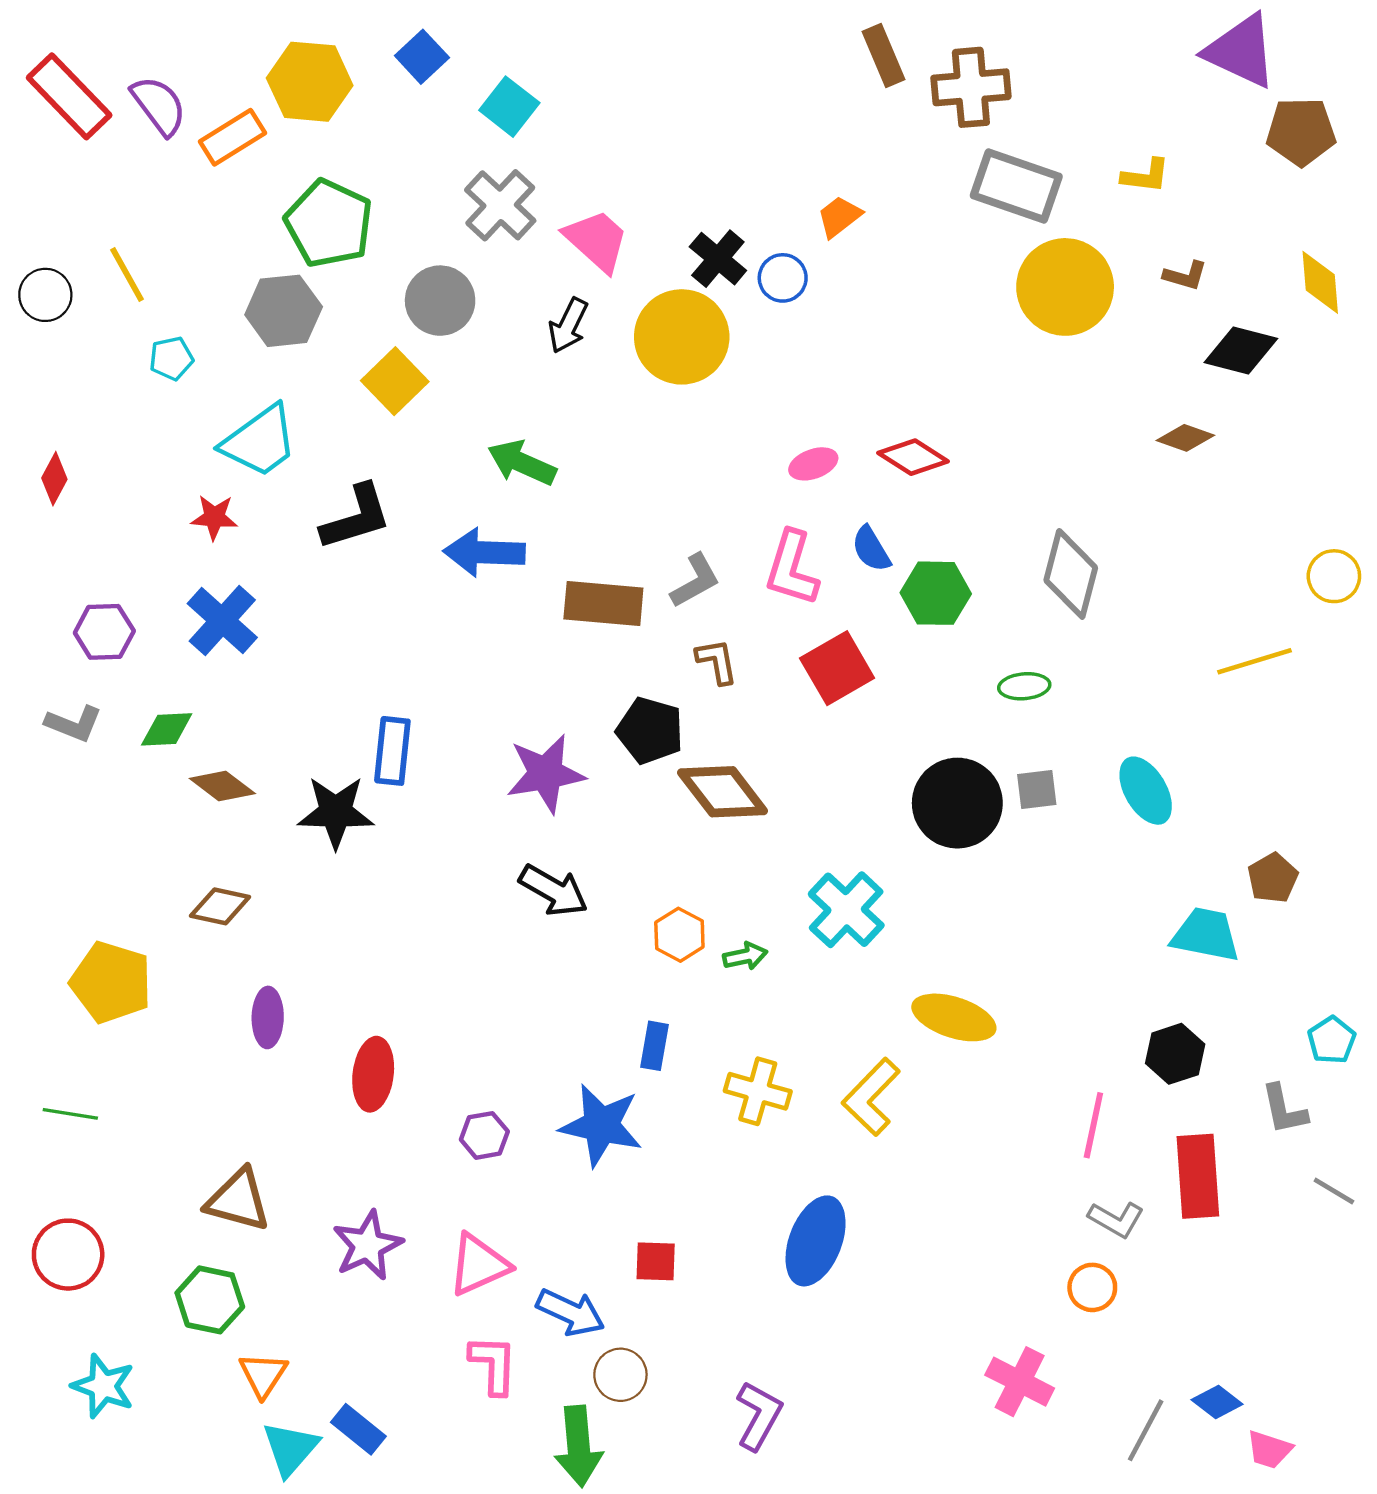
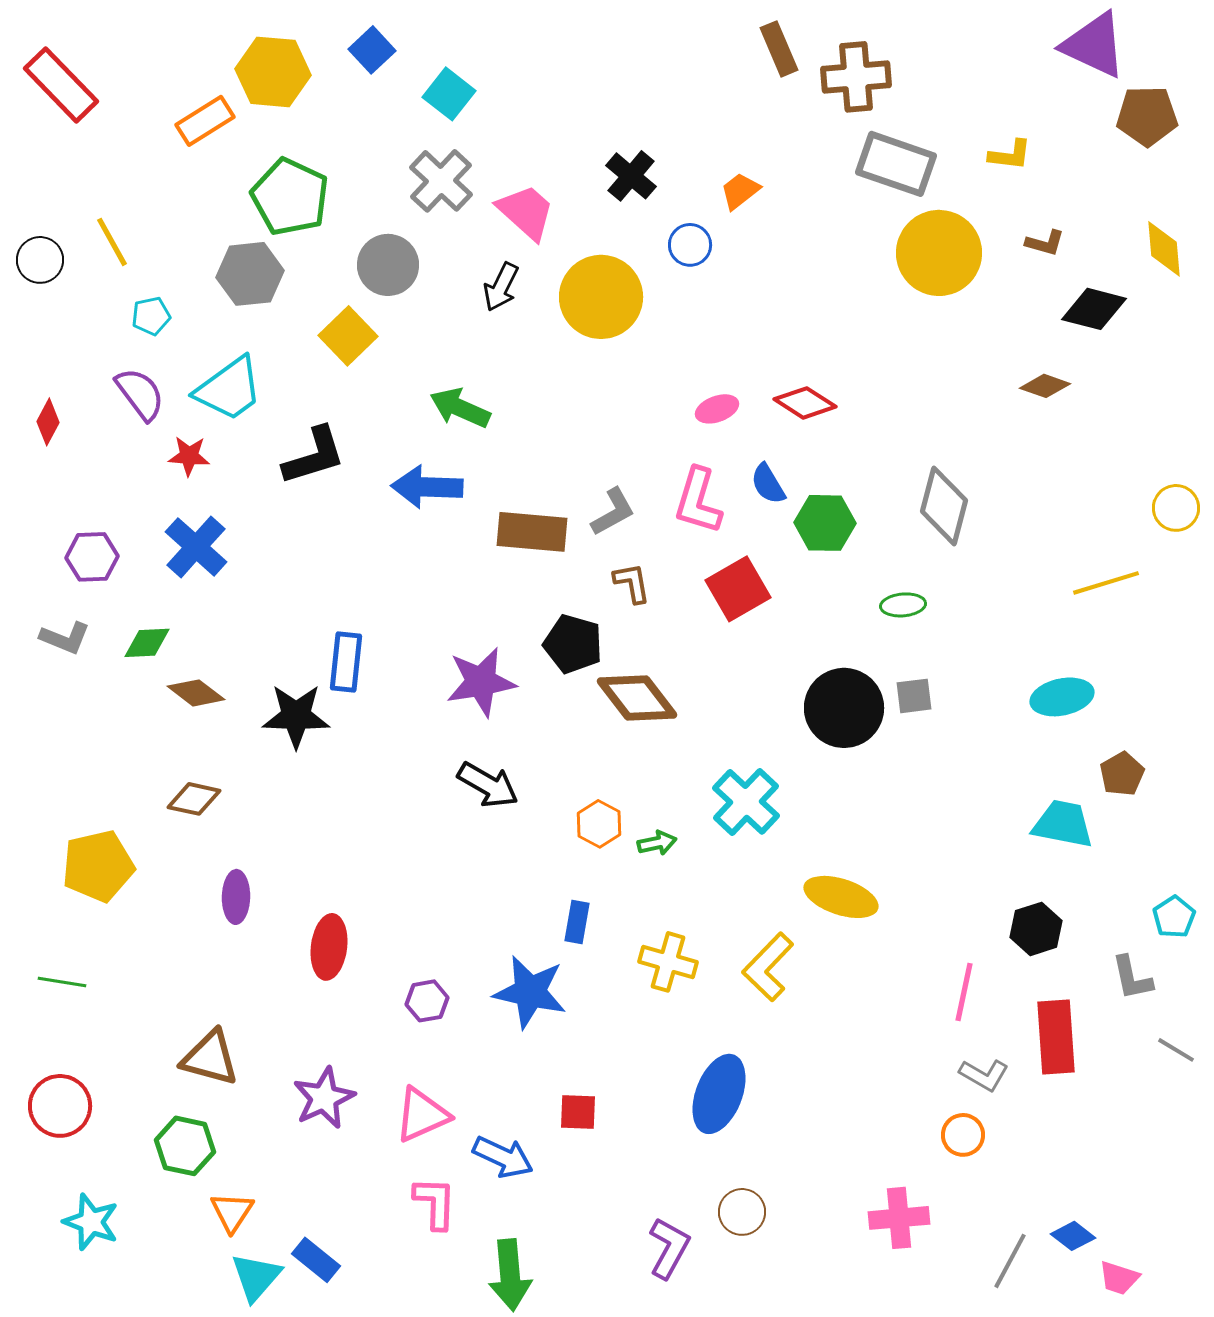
purple semicircle: (159, 105) -> (140, 394), moved
black cross: (718, 259) -> (631, 176), moved
cyan ellipse: (1146, 791) -> (1062, 697), moved, turned -72
yellow pentagon: (111, 982) -> (98, 866), turned -30
brown circle: (620, 1375) -> (742, 1212), moved
pink cross: (1020, 1382) -> (899, 1218), turned -32

